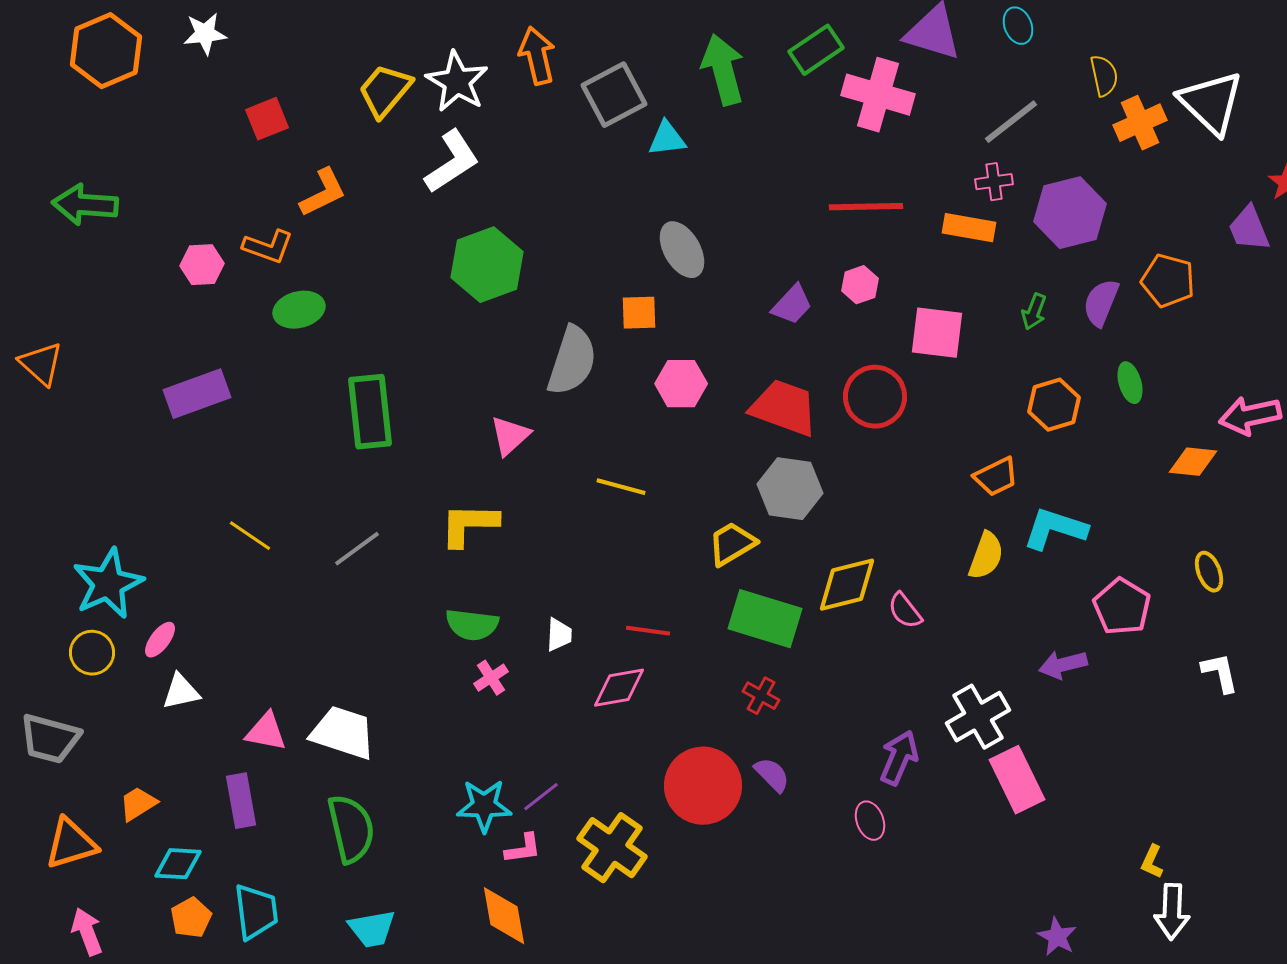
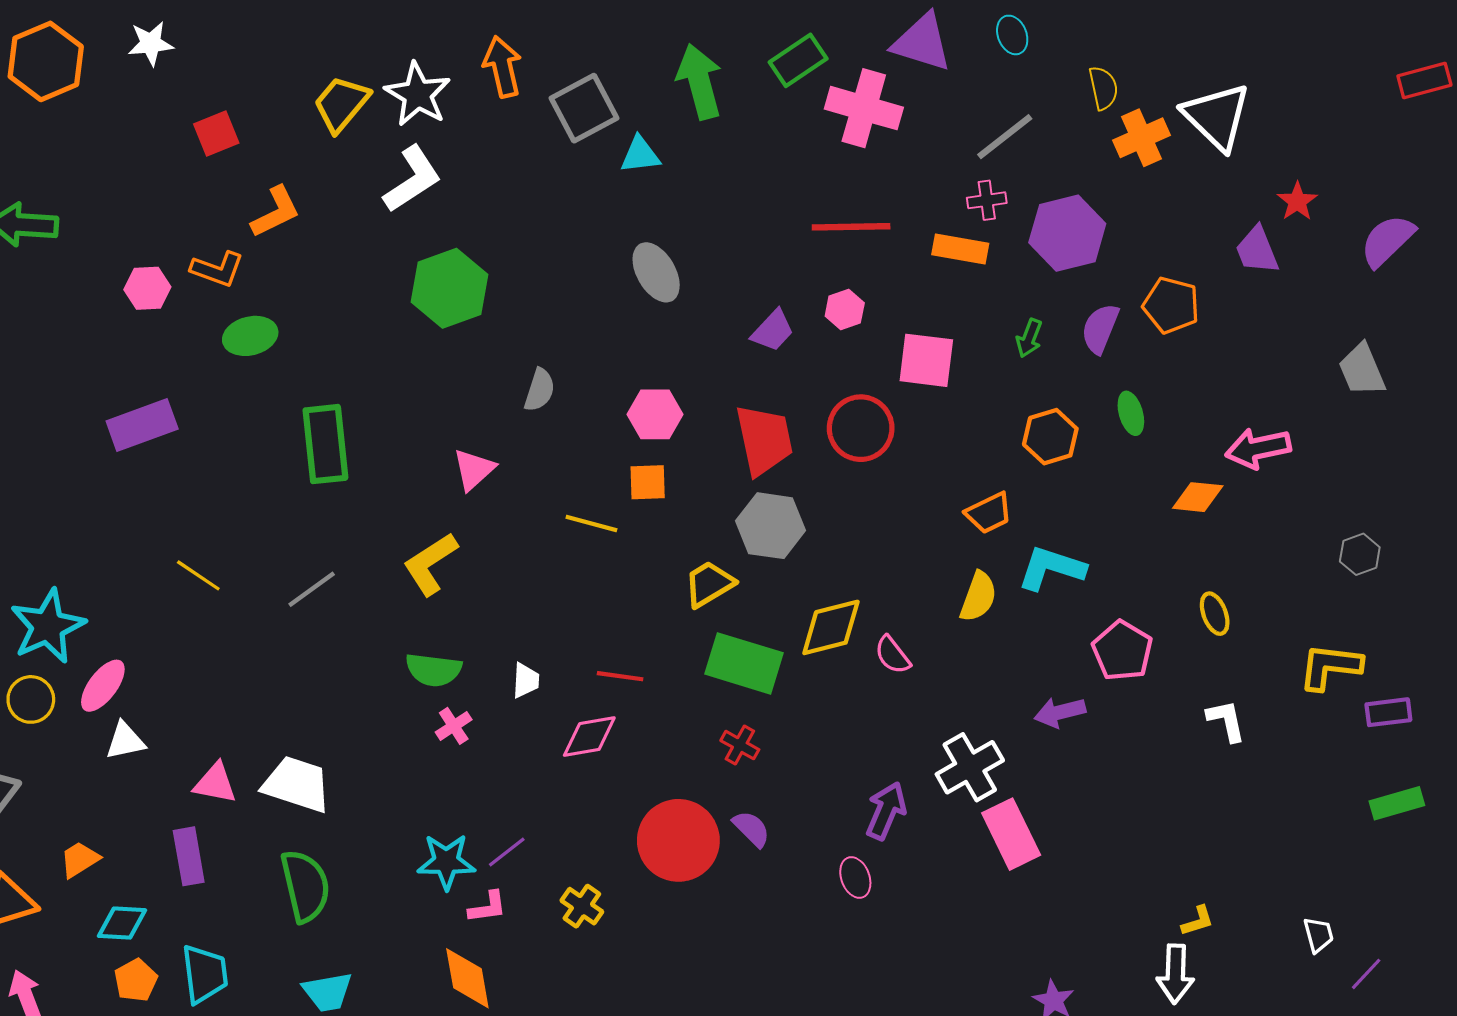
orange square: (639, 313) -> (648, 482), moved
gray semicircle: (572, 361) -> (540, 390), size x0.6
red trapezoid: (784, 408) -> (764, 440), turned 58
yellow L-shape: (469, 525) -> (430, 564), turned -34
pink ellipse: (160, 640) -> (103, 686), size x1.4
yellow cross: (612, 848) -> (582, 906), size x0.6
yellow L-shape: (1152, 862) -> (1198, 921), moved, turned -132

